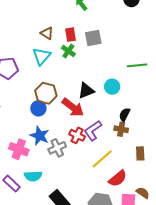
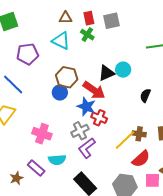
brown triangle: (47, 33) -> (66, 18), turned -32
cyan triangle: (42, 56) -> (61, 41), turned -42
cyan circle: (112, 87) -> (123, 70), moved
brown cross: (121, 129) -> (139, 134), moved
purple L-shape: (93, 130) -> (87, 148), moved
blue star: (40, 136) -> (86, 107), moved

